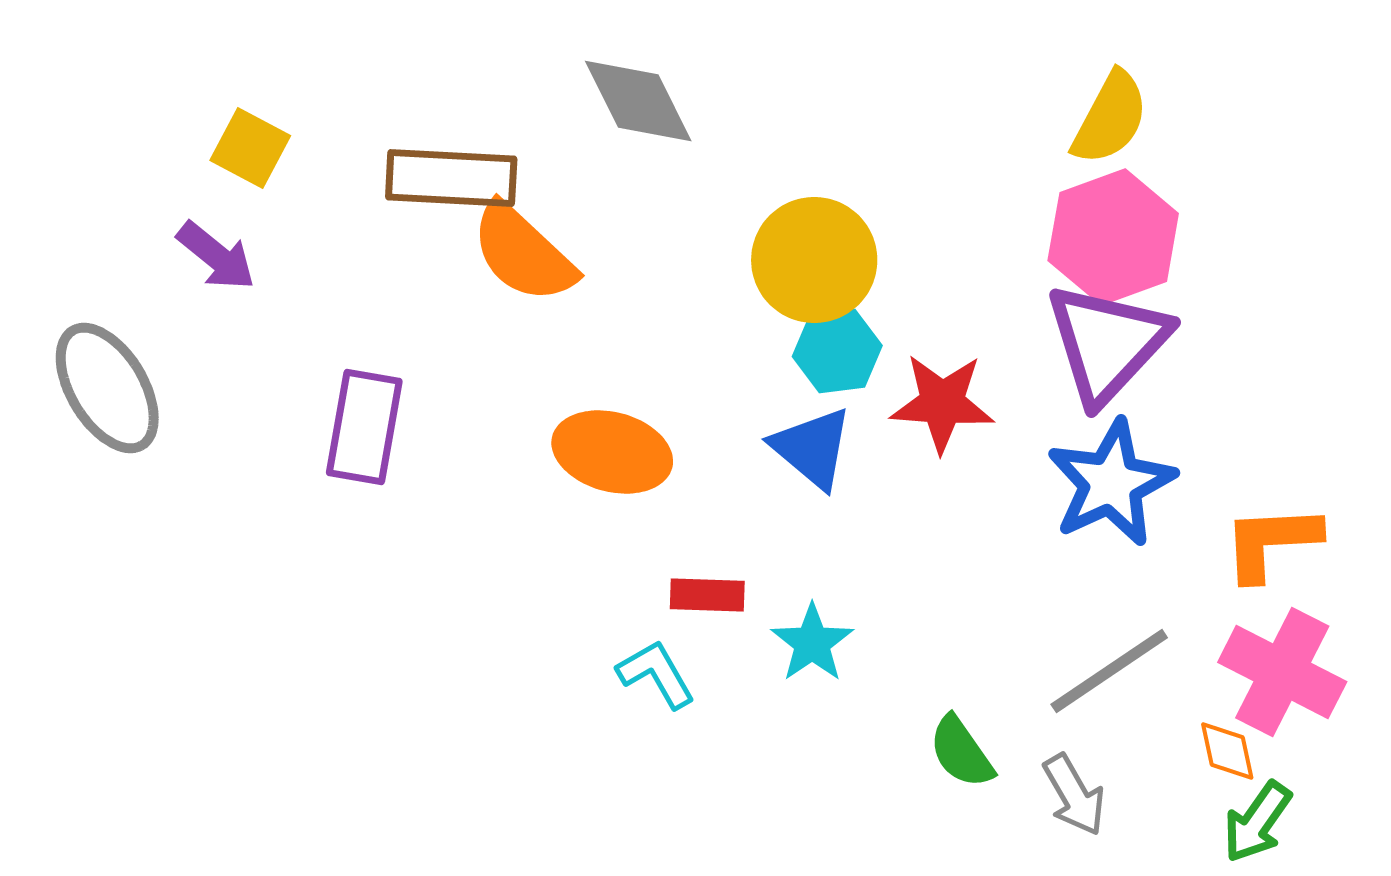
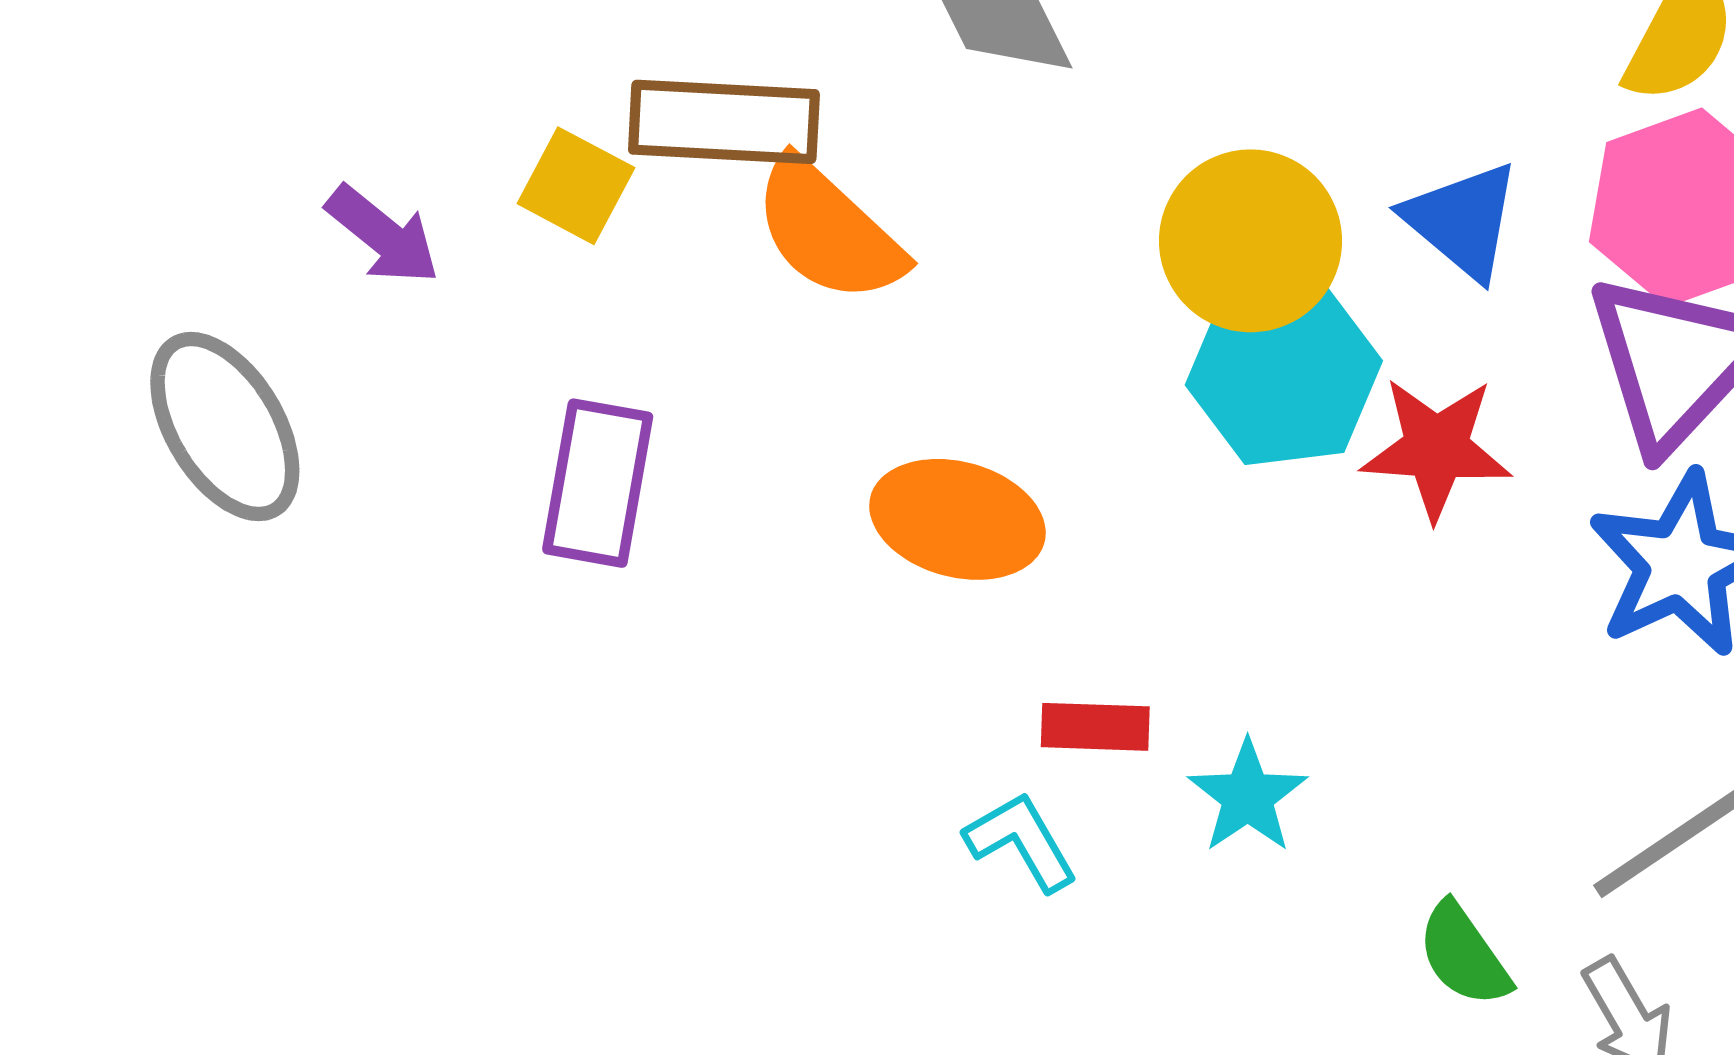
yellow square: (250, 148) -> (576, 186), moved
cyan hexagon: (837, 351) -> (1284, 373), size x1.5
blue triangle: (812, 448) -> (1462, 221), moved

